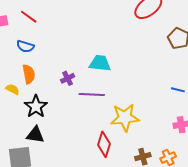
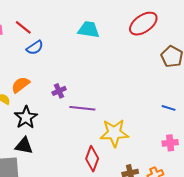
blue semicircle: (25, 46) -> (35, 48), moved, turned -54
cyan trapezoid: (100, 63) -> (89, 30), moved
orange semicircle: (29, 74) -> (20, 85), turned -120

